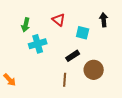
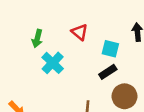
cyan cross: (38, 44) -> (53, 63), turned -30
black rectangle: (73, 56) -> (108, 72), moved

